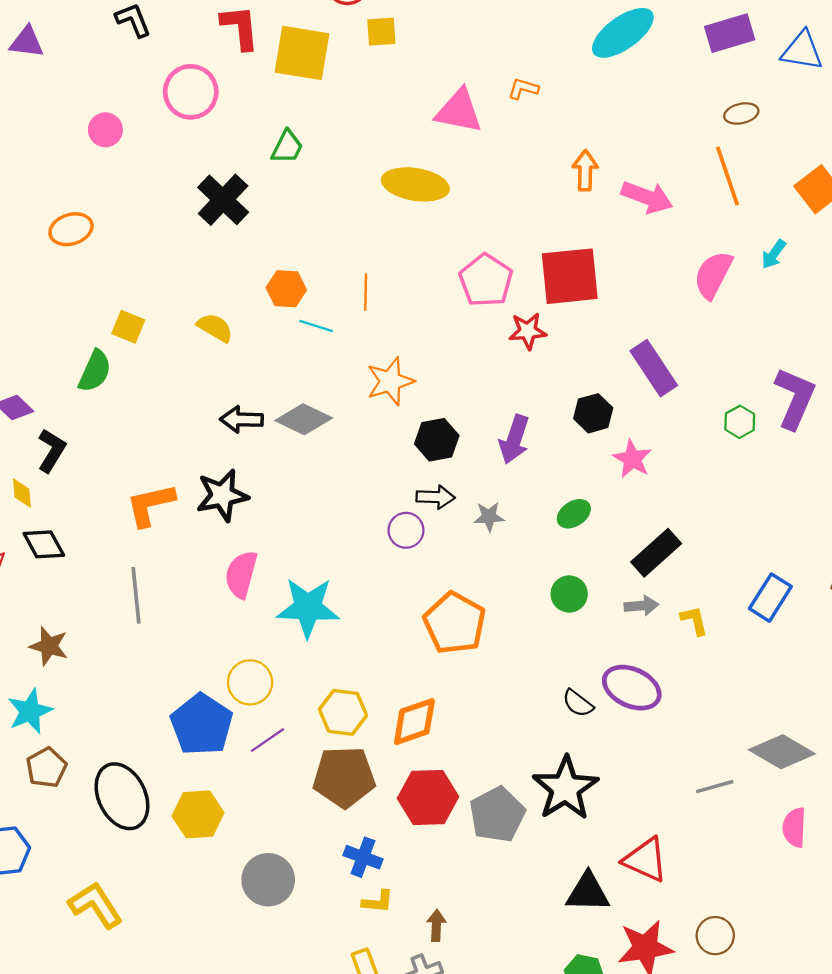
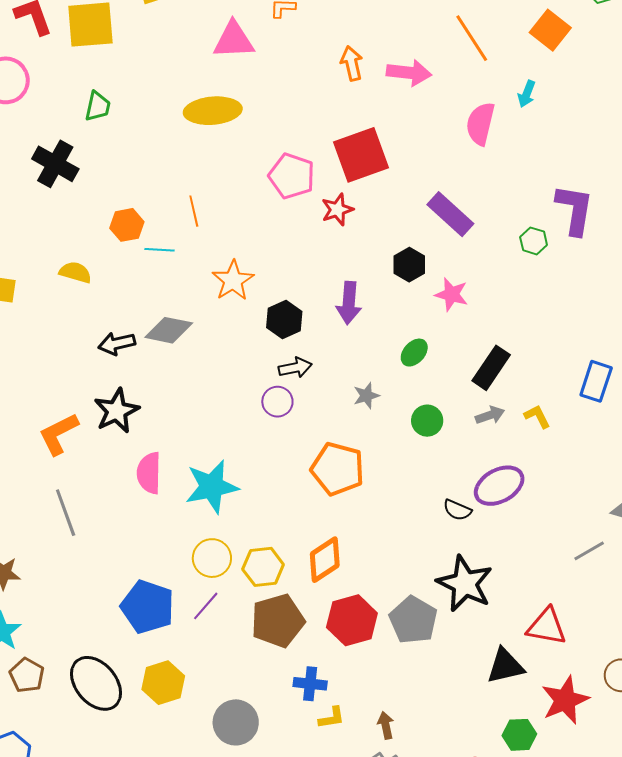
gray star: (489, 517) -> (366, 396), moved
yellow circle: (250, 682) -> (212, 558), moved
purple ellipse: (632, 688) -> (499, 486), turned -39

